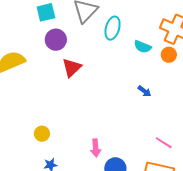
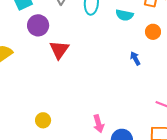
orange circle: (169, 55) -> (153, 32), moved
blue arrow: (144, 91) -> (135, 58), turned -144

